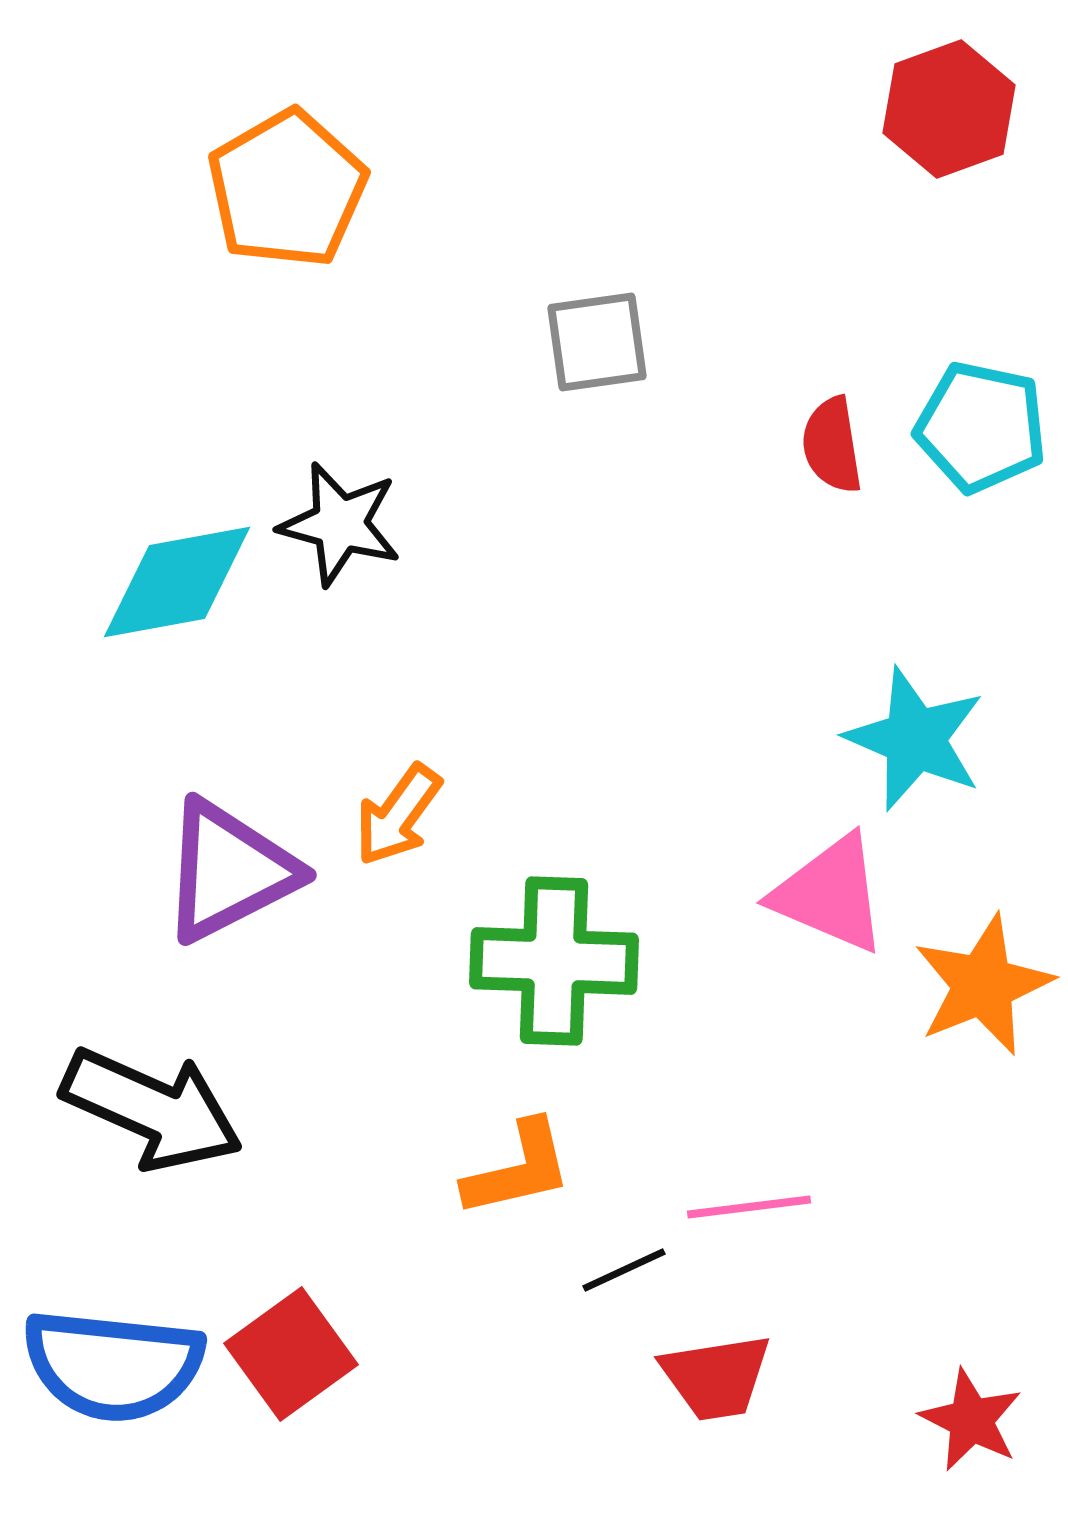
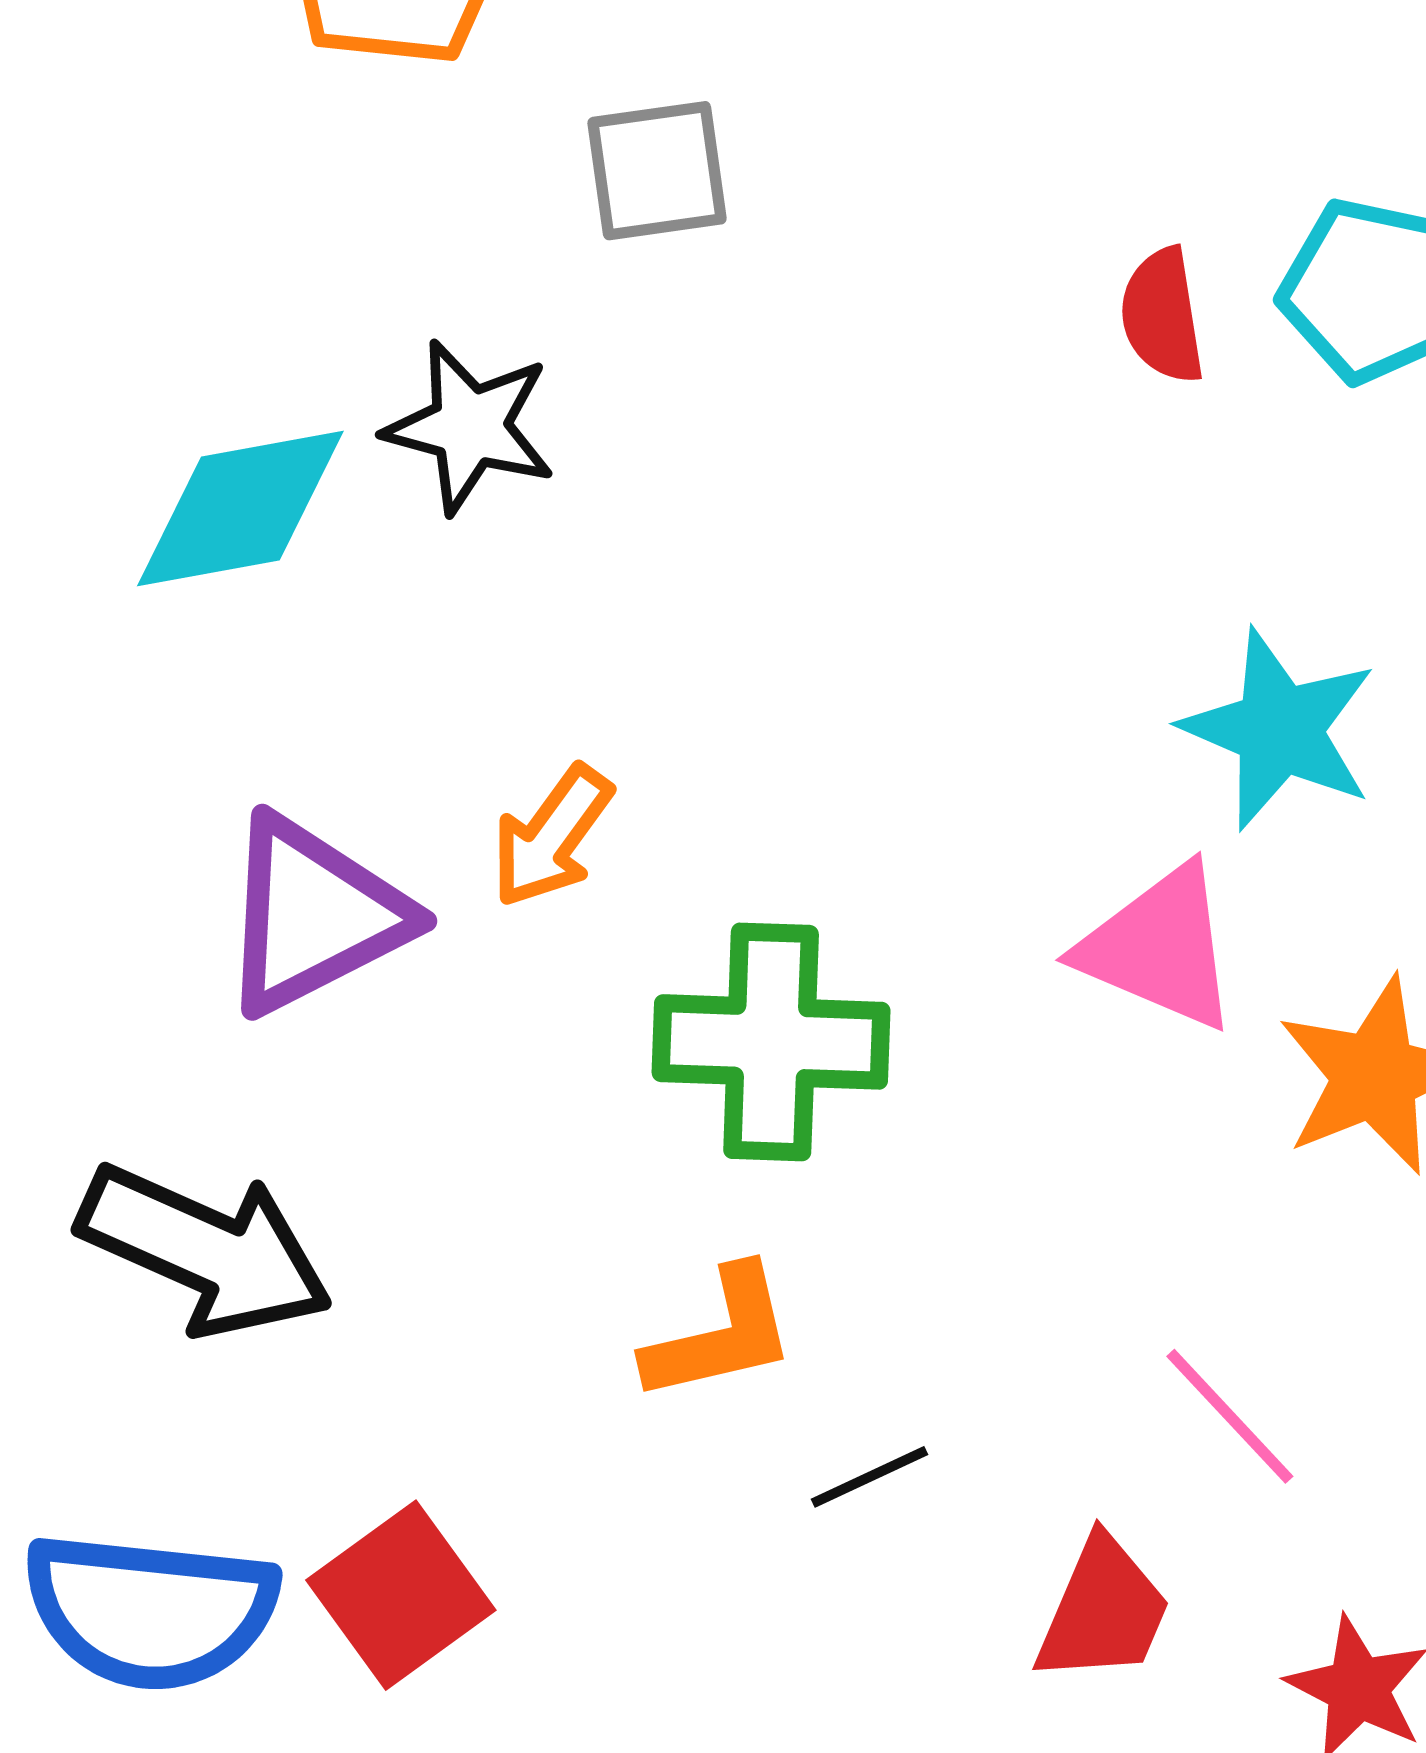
gray square: (597, 342) -> (657, 171), moved
pink line: (749, 1207) -> (1230, 1416), moved, turned 54
red trapezoid: (716, 1377) -> (1103, 1611), moved, turned -58

